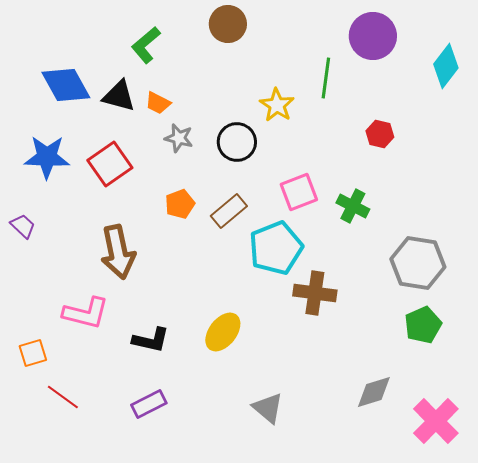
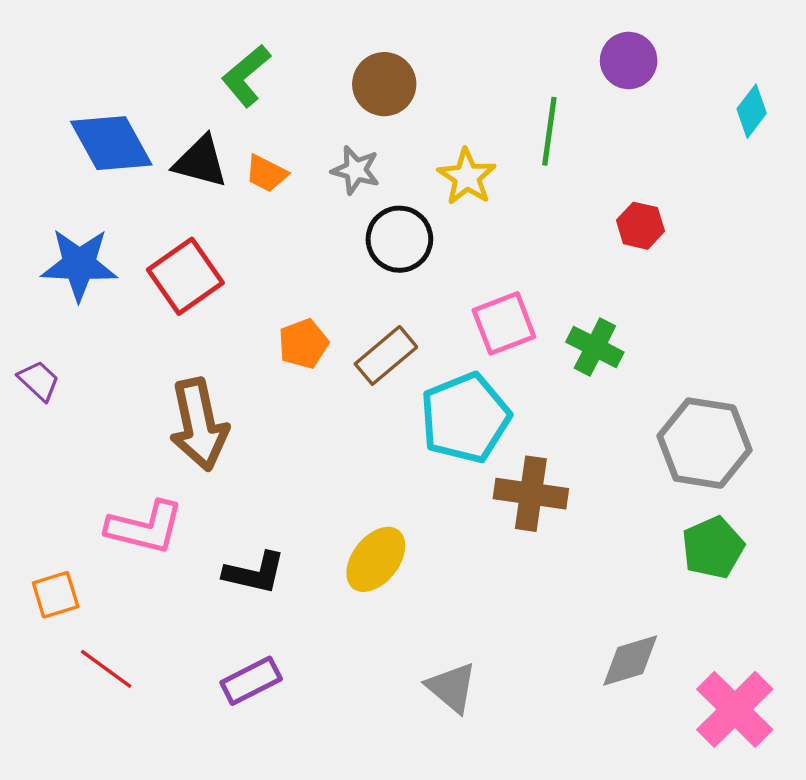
brown circle: (228, 24) -> (384, 84), moved
purple circle: (373, 36) -> (629, 61), size x0.7
cyan diamond: (446, 66) -> (752, 111), size x0.7
gray star: (179, 138) -> (356, 170), moved

